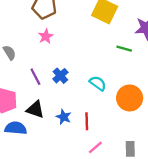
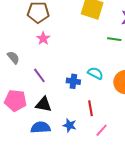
blue cross: (60, 76) -> (73, 81), moved, turned -32
blue star: (64, 117) -> (70, 125), moved
blue semicircle: (16, 128) -> (41, 127), moved

